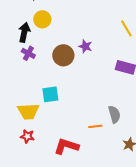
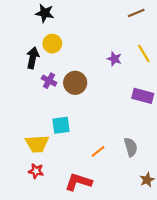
purple star: (85, 46) -> (114, 59), moved
purple cross: (28, 53) -> (49, 81), moved
orange line: (95, 126) -> (98, 151), moved, turned -32

